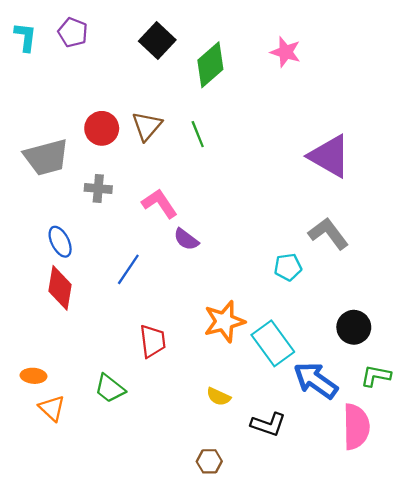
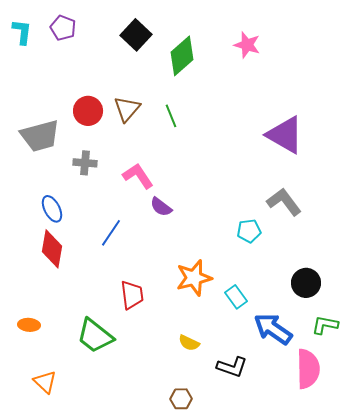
cyan rectangle: (273, 343) -> (236, 297), size x0.6
green trapezoid: (110, 389) -> (95, 336), size x1.4
orange triangle: (52, 408) -> (45, 382), moved

